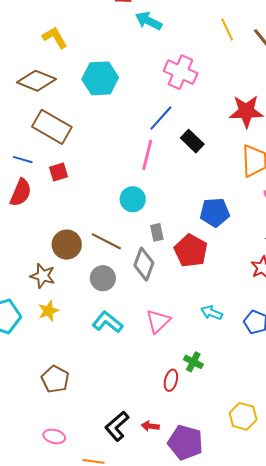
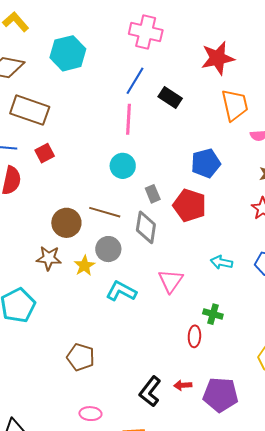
yellow star: (48, 311) -> (84, 266), moved

